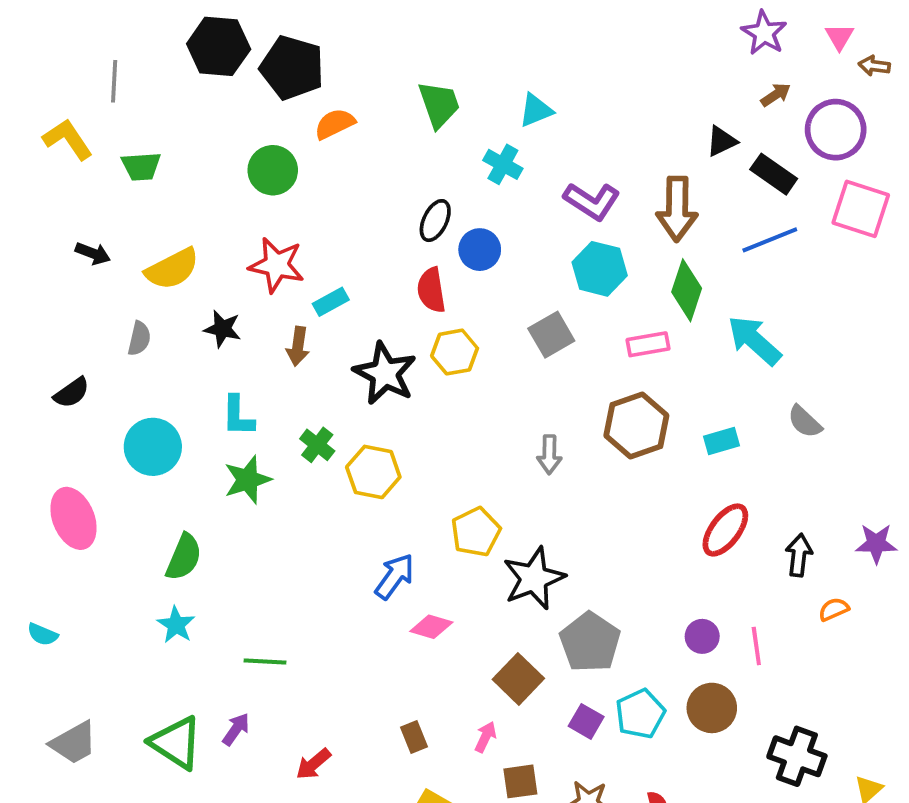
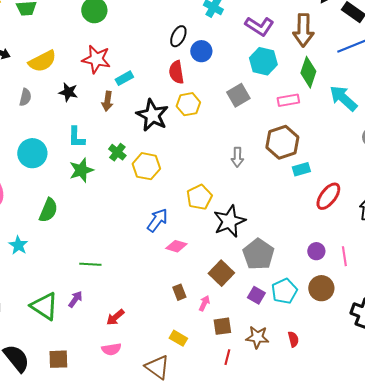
cyan rectangle: (721, 441) -> (301, 169), moved
cyan star: (176, 625) -> (18, 245), moved
brown rectangle: (414, 737) -> (179, 292), moved

